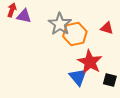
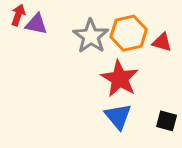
orange hexagon: (75, 34) -> (129, 33), moved
red star: (90, 62) -> (120, 79), moved

